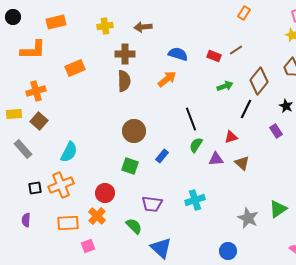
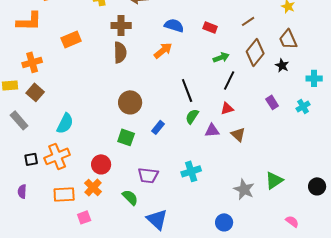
brown line: (236, 50) -> (248, 21), moved
black star: (286, 106) -> (282, 65), moved
black line: (246, 109) -> (229, 80), moved

